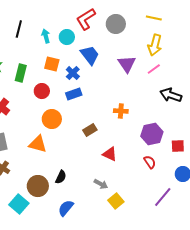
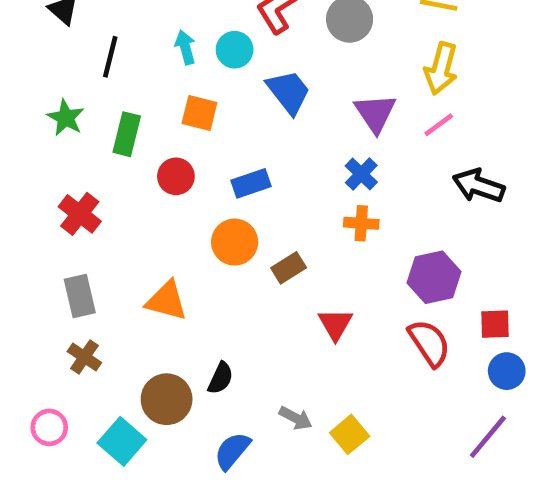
black line: (19, 29) -> (110, 57), moved
blue cross: (73, 73) -> (361, 174), moved
orange circle: (52, 119) -> (235, 242), moved
red square: (178, 146) -> (495, 324), moved
red triangle: (110, 154) -> (335, 324), turned 35
red semicircle: (150, 162) -> (429, 343), size x1.5
gray arrow: (101, 184) -> (296, 418), moved
purple line: (163, 197) -> (488, 437), moved

